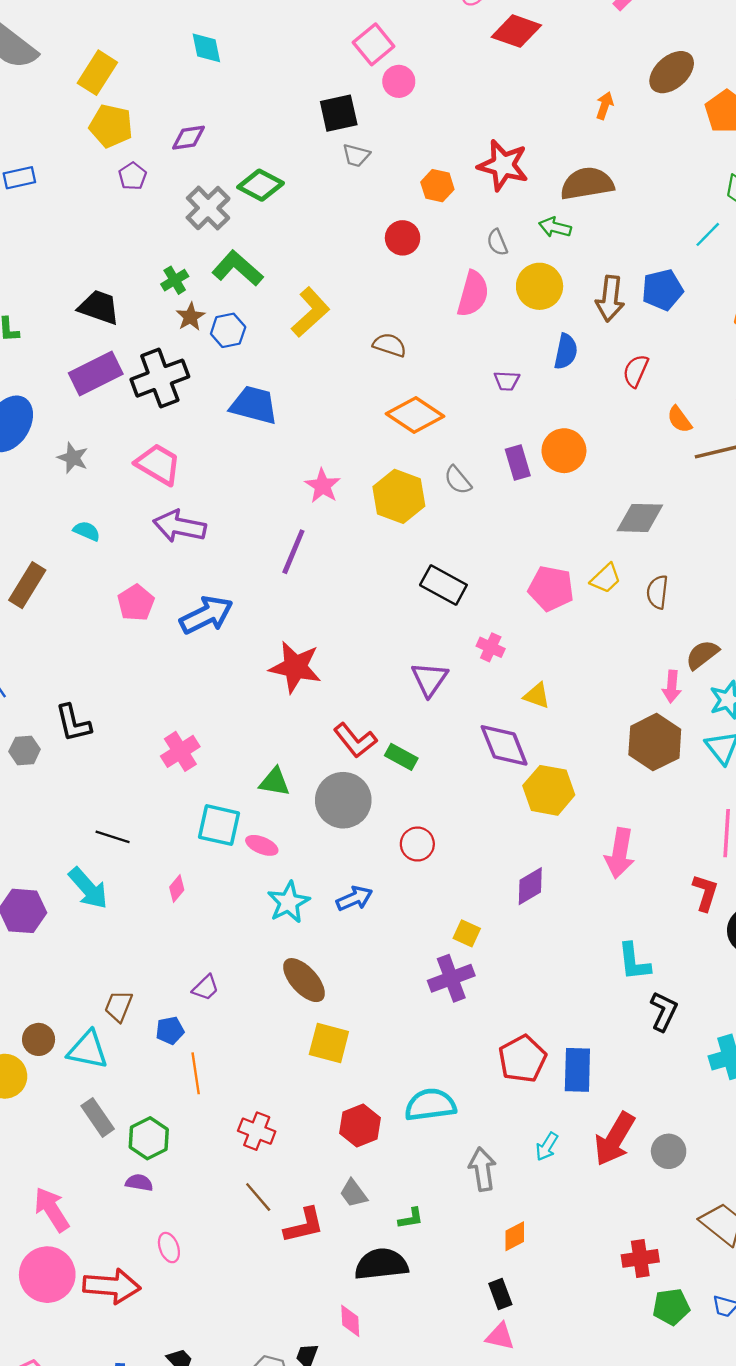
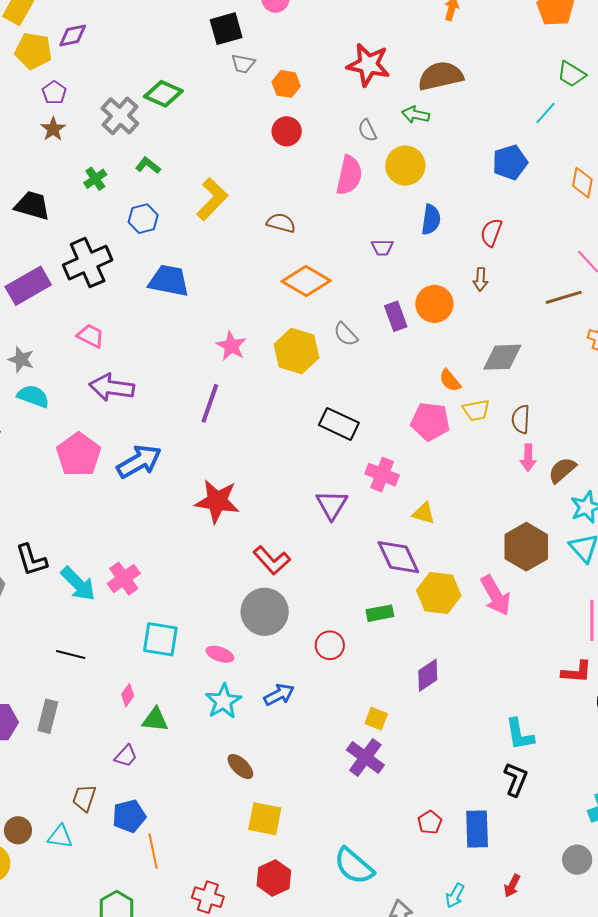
purple diamond: (188, 138) -> (73, 36), moved
orange hexagon: (437, 186) -> (286, 84), moved
green L-shape: (237, 268) -> (148, 165), size x0.6
brown arrow: (610, 299) -> (481, 279), moved, size x0.6
brown star: (190, 317) -> (53, 129), moved
purple rectangle: (96, 374) -> (28, 286), moved
orange semicircle: (679, 419) -> (450, 380), moved
gray star: (73, 458) -> (21, 359), moved
pink trapezoid: (158, 464) -> (91, 336), size x0.7
cyan semicircle: (87, 531) -> (33, 396), size x1.4
yellow trapezoid: (606, 578) -> (476, 410), turned 36
pink pentagon: (136, 603) -> (79, 455), size x1.4
pink cross: (491, 647) -> (382, 475), size x1.4
pink arrow: (672, 686) -> (528, 458), moved
green rectangle: (401, 757) -> (380, 613), moved, turned -36
green triangle: (275, 782) -> (155, 720), moved
pink ellipse: (262, 845) -> (220, 654), moved
pink arrow: (620, 853) -> (496, 595), moved, turned -36
cyan arrow: (88, 888) -> (78, 584), moved
red L-shape: (705, 893) -> (577, 672), turned 80
purple cross: (451, 978) -> (365, 757), turned -30
brown ellipse: (304, 980) -> (240, 767), size x0.7
purple trapezoid: (206, 988) -> (126, 756), moved
black L-shape: (664, 1011) -> (516, 779), moved
blue pentagon: (170, 1030) -> (129, 816), size x1.4
cyan triangle: (88, 1050) -> (60, 837), size x0.7
red pentagon: (522, 1059) -> (430, 822), size x0.6
cyan semicircle: (430, 1105) -> (354, 866), turned -129
gray rectangle: (98, 1117) -> (48, 716), moved, turned 52
red hexagon: (360, 1126) -> (274, 878), moved
red arrow: (615, 1139) -> (512, 886), size x0.5
gray circle: (669, 1151) -> (577, 860), moved

